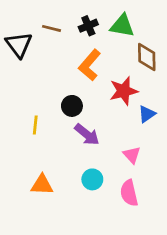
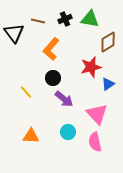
brown diamond: (147, 57) -> (108, 42), turned 60
orange L-shape: (90, 65) -> (51, 49), moved
yellow line: (35, 125) -> (26, 92), turned -48
pink triangle: (132, 155) -> (97, 114), size x1.6

